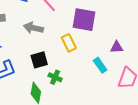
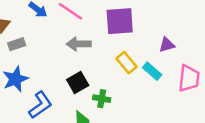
gray arrow: (33, 28) -> (79, 44), moved
yellow rectangle: (69, 43) -> (126, 63), moved

